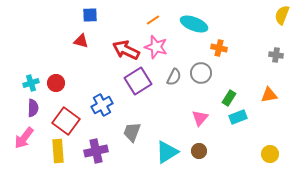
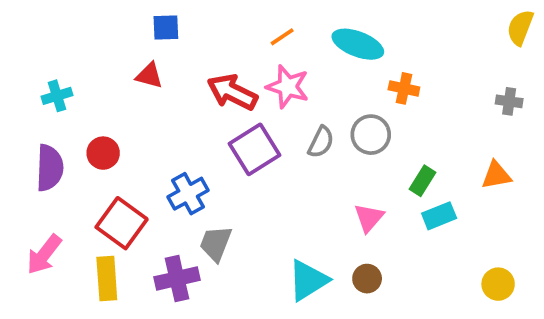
cyan cross: (31, 83) -> (57, 96), moved
purple semicircle: (33, 108) -> (50, 168), moved, size x1.4
gray trapezoid: (132, 132) -> (216, 243), moved

